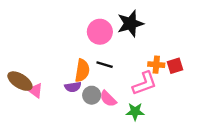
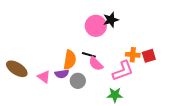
black star: (130, 23) -> (111, 20), size x0.7
pink circle: (100, 32) -> (96, 26), moved
pink triangle: (35, 90) -> (44, 77), moved
pink semicircle: (108, 99) -> (96, 64), moved

